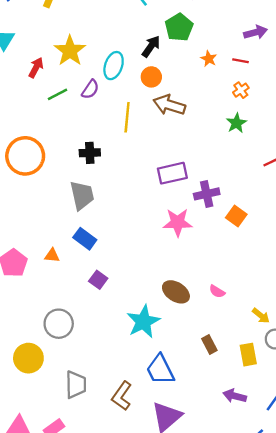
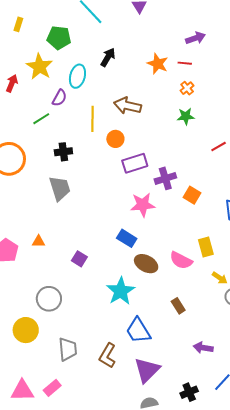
green pentagon: (179, 27) -> (59, 38), moved, turned -30
orange star: (209, 59) -> (158, 64), size x1.5
orange circle: (151, 77) -> (115, 139), moved
green line: (57, 94) -> (41, 119), moved
green star: (236, 123) -> (186, 116), turned 30
blue rectangle: (85, 239) -> (127, 238), moved
pink semicircle: (217, 291) -> (181, 260), size x1.6
yellow rectangle: (248, 355) -> (206, 247), moved

